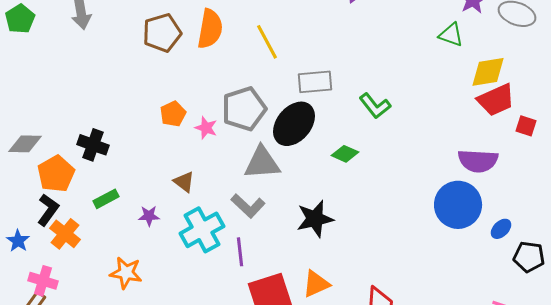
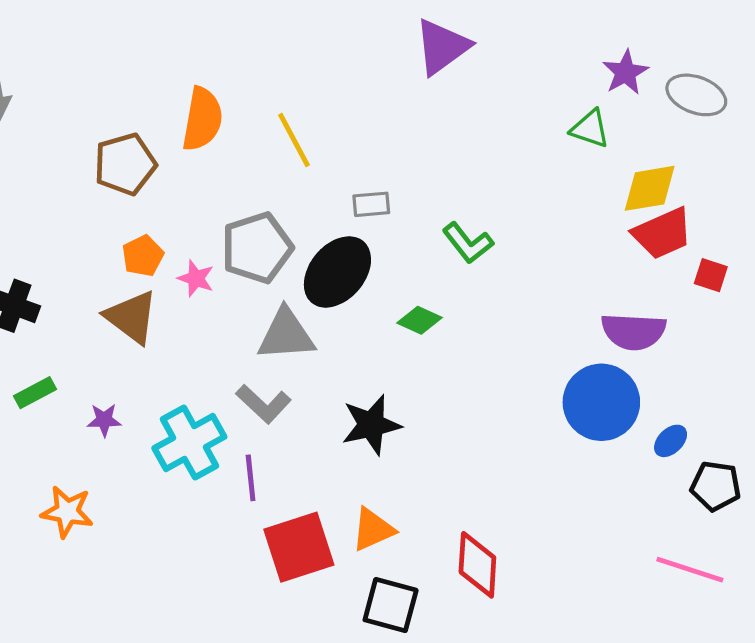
brown pentagon: (162, 33) -> (125, 164), moved
gray rectangle: (315, 82) -> (371, 204), size x0.7
brown triangle: (184, 182) -> (132, 317), moved, size x1.6

